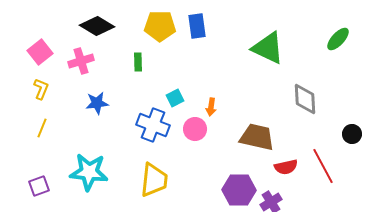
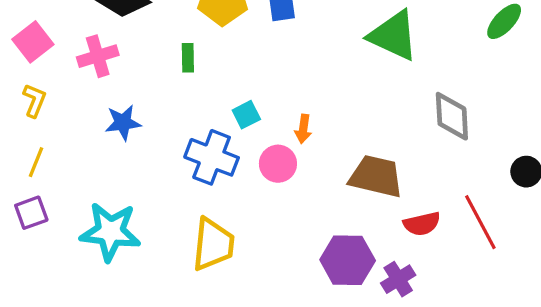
purple square: (39, 186) -> (31, 213), moved

